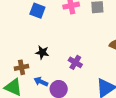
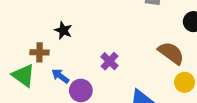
black star: (42, 52) -> (63, 30), moved

